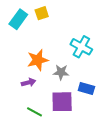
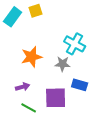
gray star: (61, 72) -> (63, 64), moved
purple arrow: (28, 82) -> (23, 87), moved

